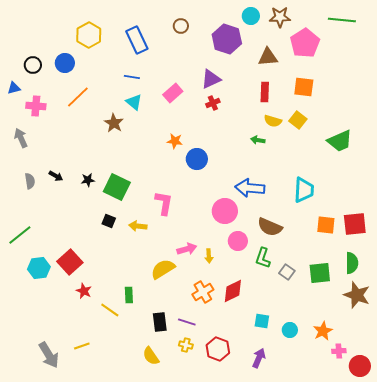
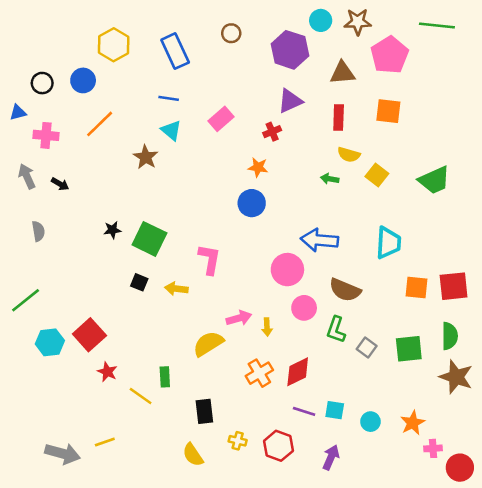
purple triangle: (211, 79) -> (290, 101), moved
yellow square: (298, 120) -> (377, 175), moved
orange star: (175, 141) -> (258, 167), moved
black arrow: (56, 176) -> (60, 184), moved
purple line: (187, 322) -> (304, 411), moved
gray arrow: (49, 355) -> (63, 454), turned -44

